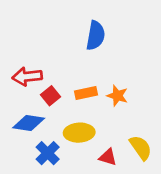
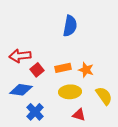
yellow ellipse: (79, 133) -> (70, 92), moved
yellow semicircle: (141, 148) -> (104, 96), moved

